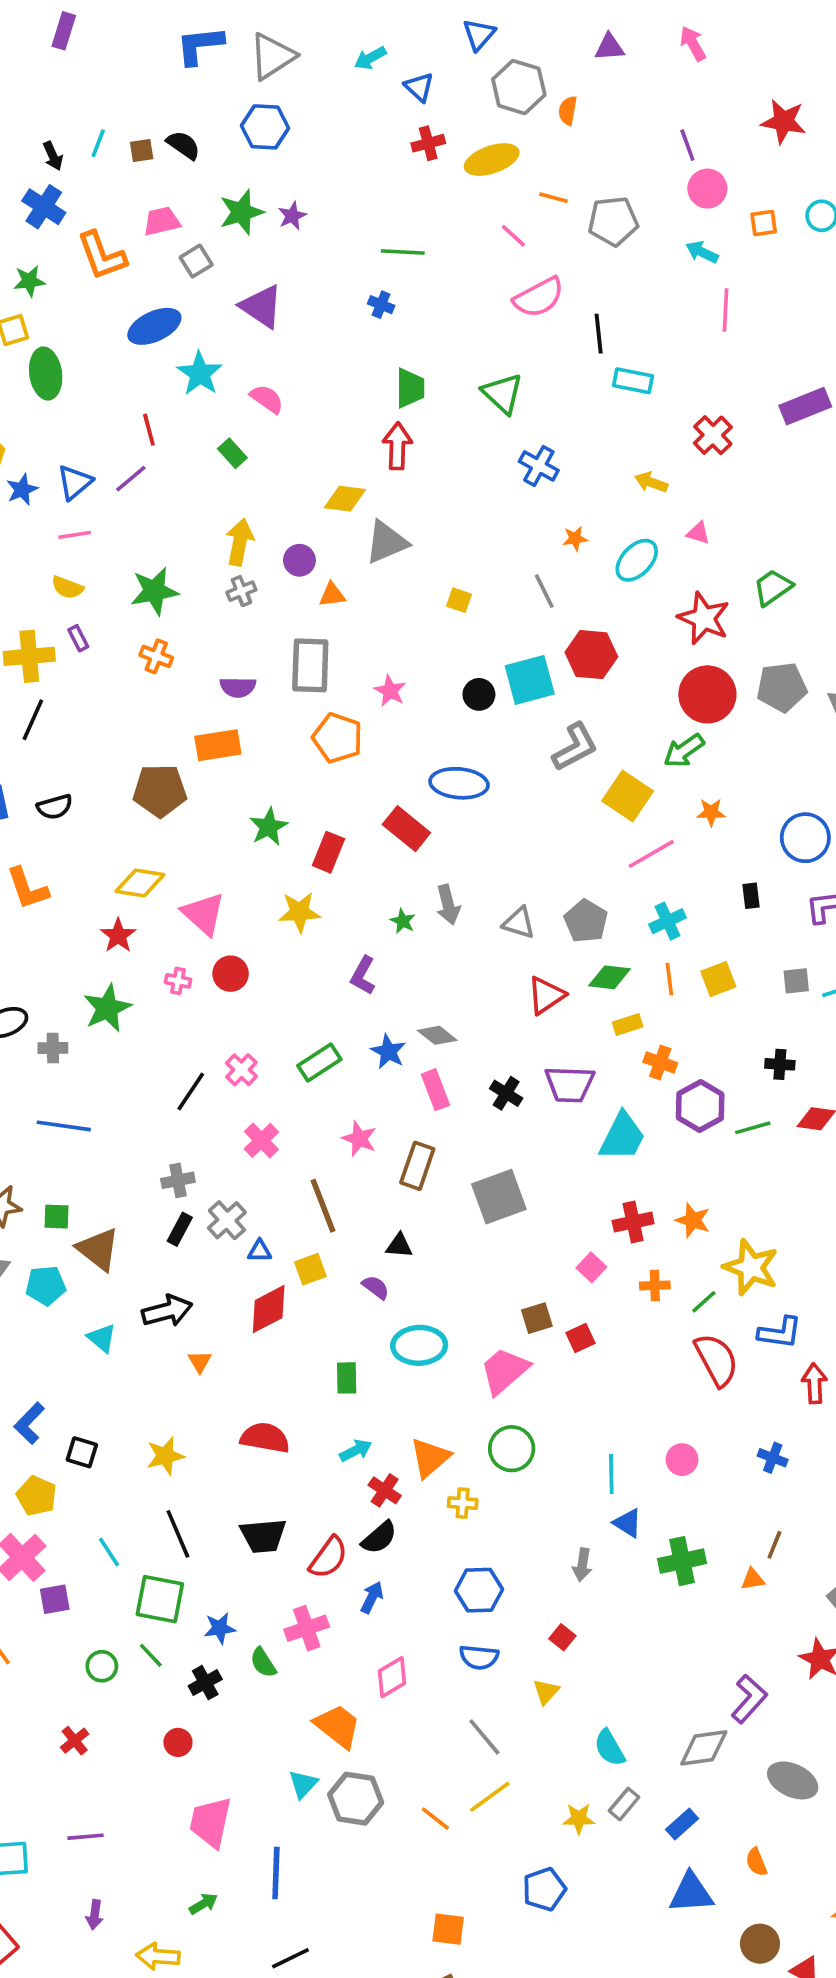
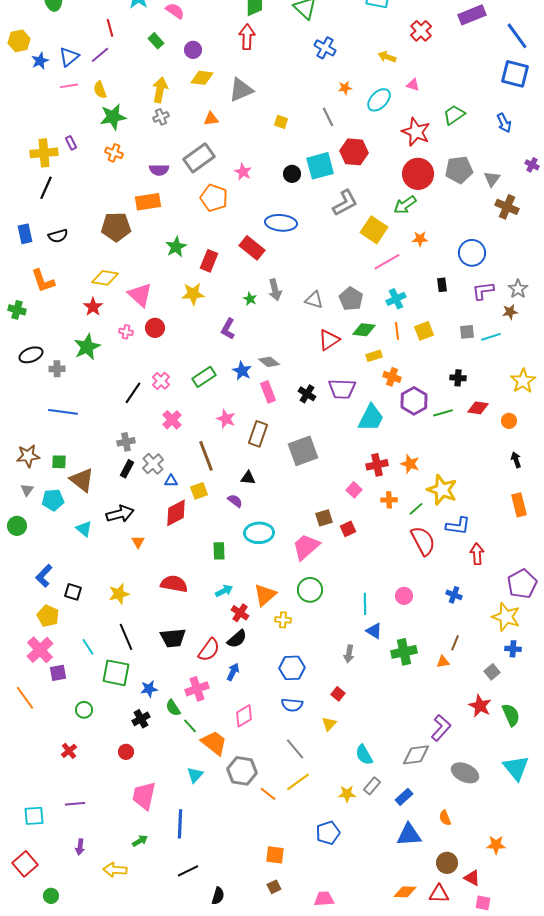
yellow diamond: (345, 499) -> (202, 78), moved
purple circle: (299, 560) -> (193, 50), moved
yellow semicircle: (67, 587) -> (100, 90), moved, turned 48
gray rectangle: (310, 665) -> (199, 158), turned 52
green line: (151, 1655) -> (190, 726), moved
gray hexagon: (356, 1799) -> (242, 771), moved

